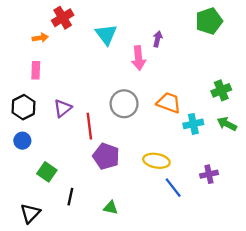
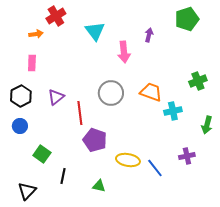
purple arrow: (158, 39) -> (149, 35), moved
green arrow: (227, 124) -> (207, 125), moved, turned -102
yellow ellipse: (156, 161) -> (128, 160), moved

